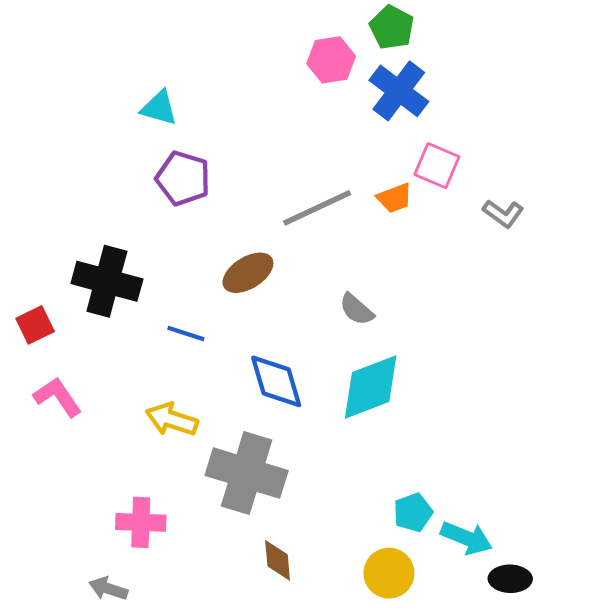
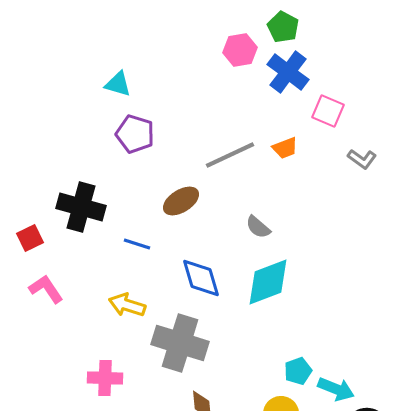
pink square: (437, 166) -> (328, 111), moved

